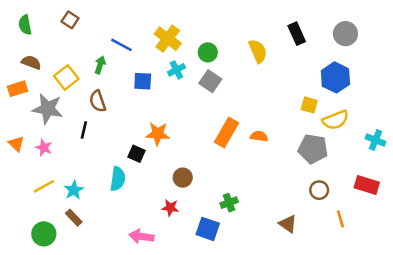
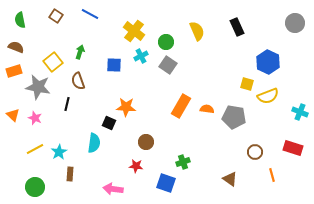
gray circle: (345, 34) -> (295, 23), moved
blue line: (121, 45) -> (90, 14), moved
yellow semicircle: (258, 51) -> (197, 31), moved
brown semicircle: (31, 62) -> (16, 47), moved
gray pentagon: (313, 149) -> (234, 117), moved
brown rectangle: (74, 218) -> (70, 174), moved, turned 48

